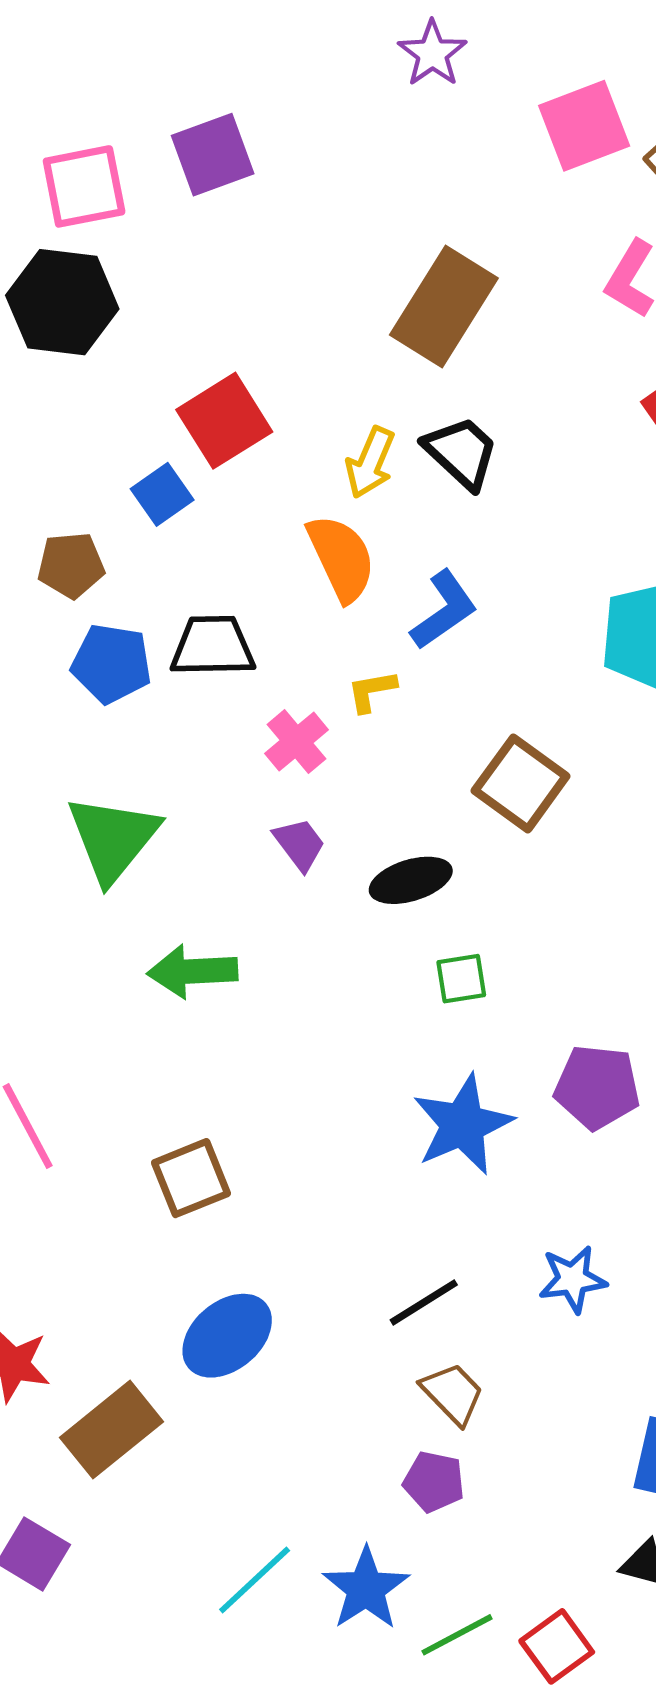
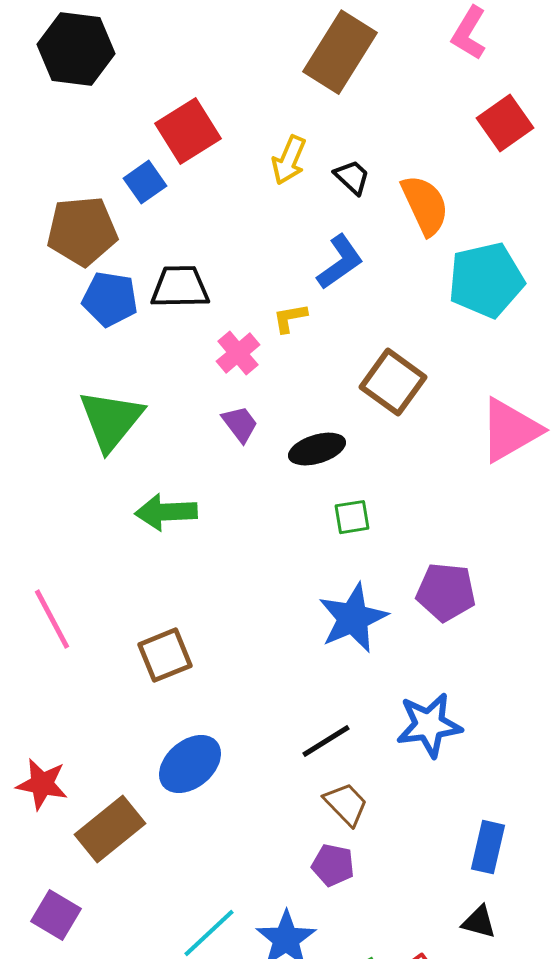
black trapezoid: (461, 452) -> (352, 177), moved, size x0.7
orange semicircle: (341, 558) -> (425, 205), moved
brown pentagon: (71, 565) -> (82, 231), size x1.5
blue star: (573, 1279) -> (429, 725), size x1.4

